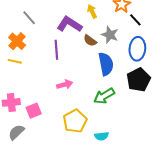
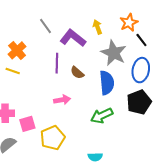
gray line: (29, 18) -> (45, 26), moved
gray star: (110, 35) -> (114, 53), size x1.4
brown semicircle: (90, 41) -> (77, 73), moved
yellow pentagon: (75, 121) -> (53, 138), moved

